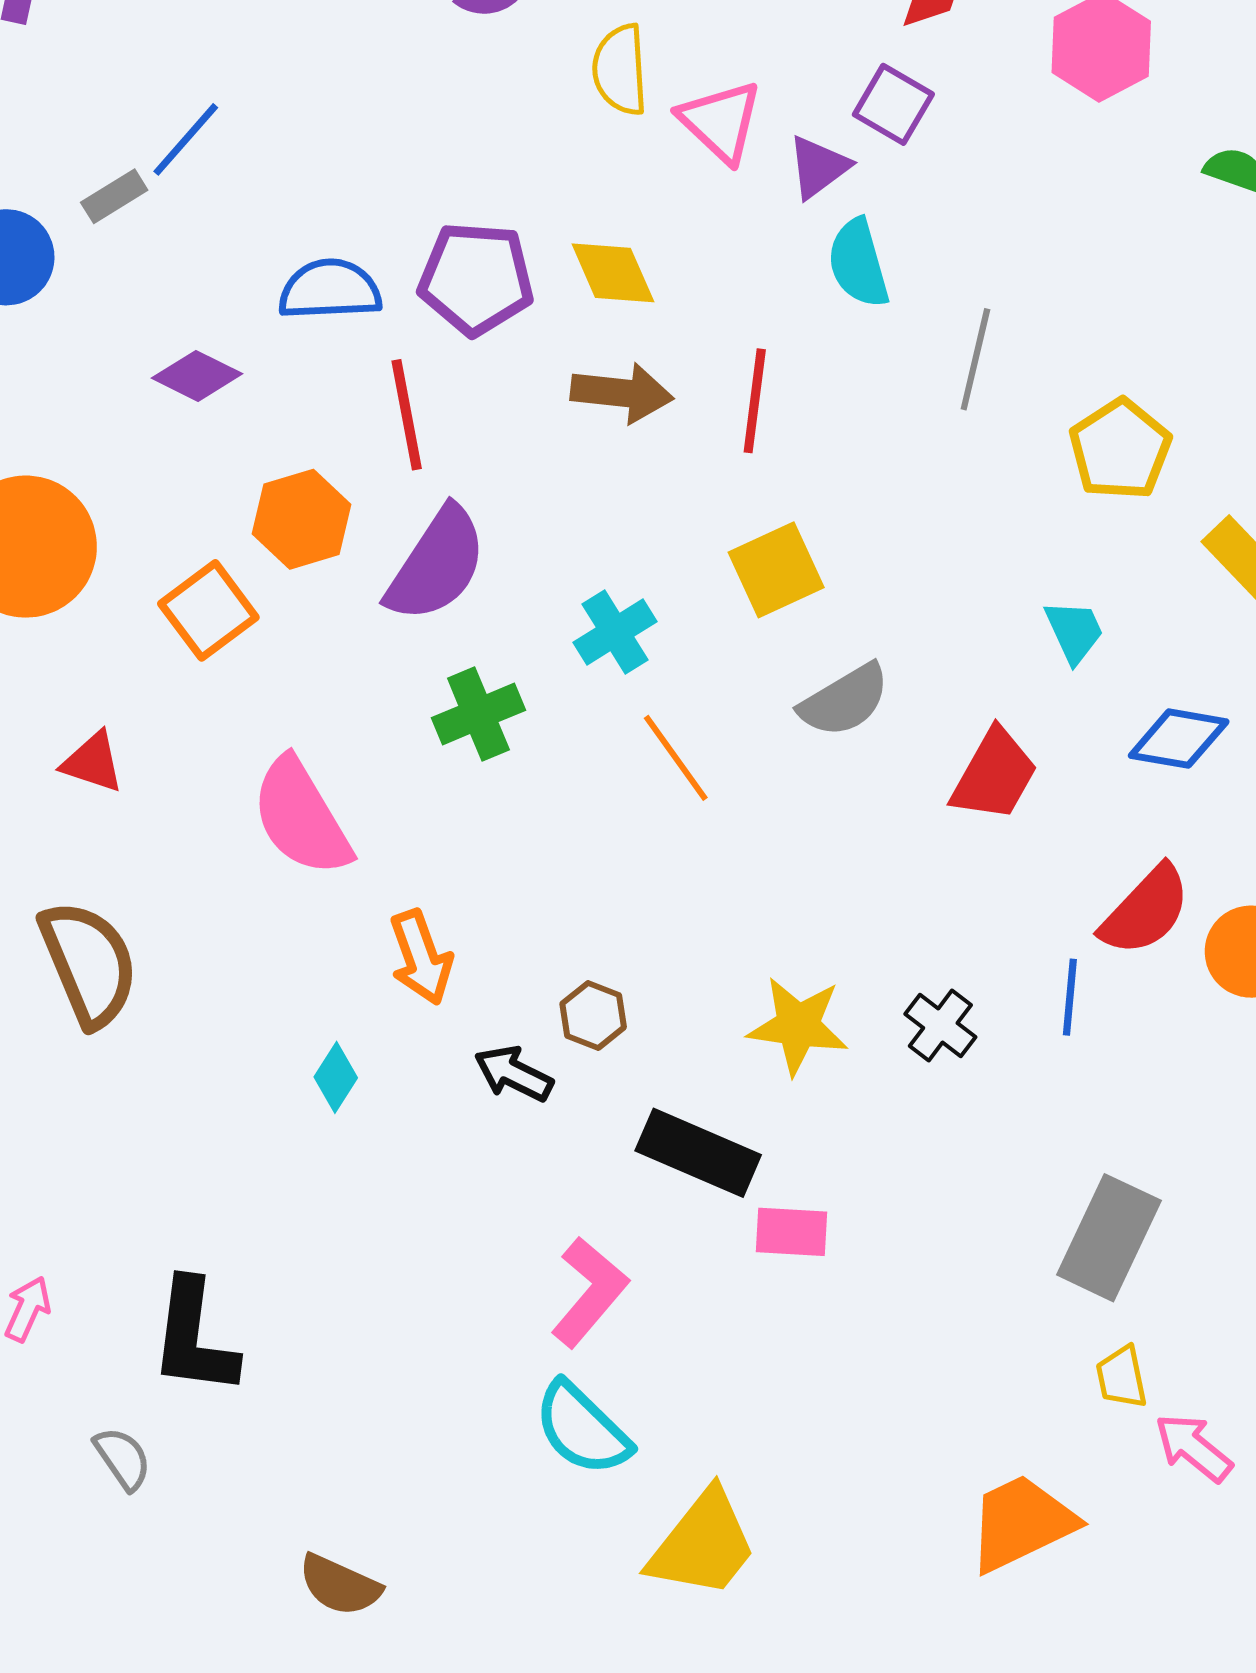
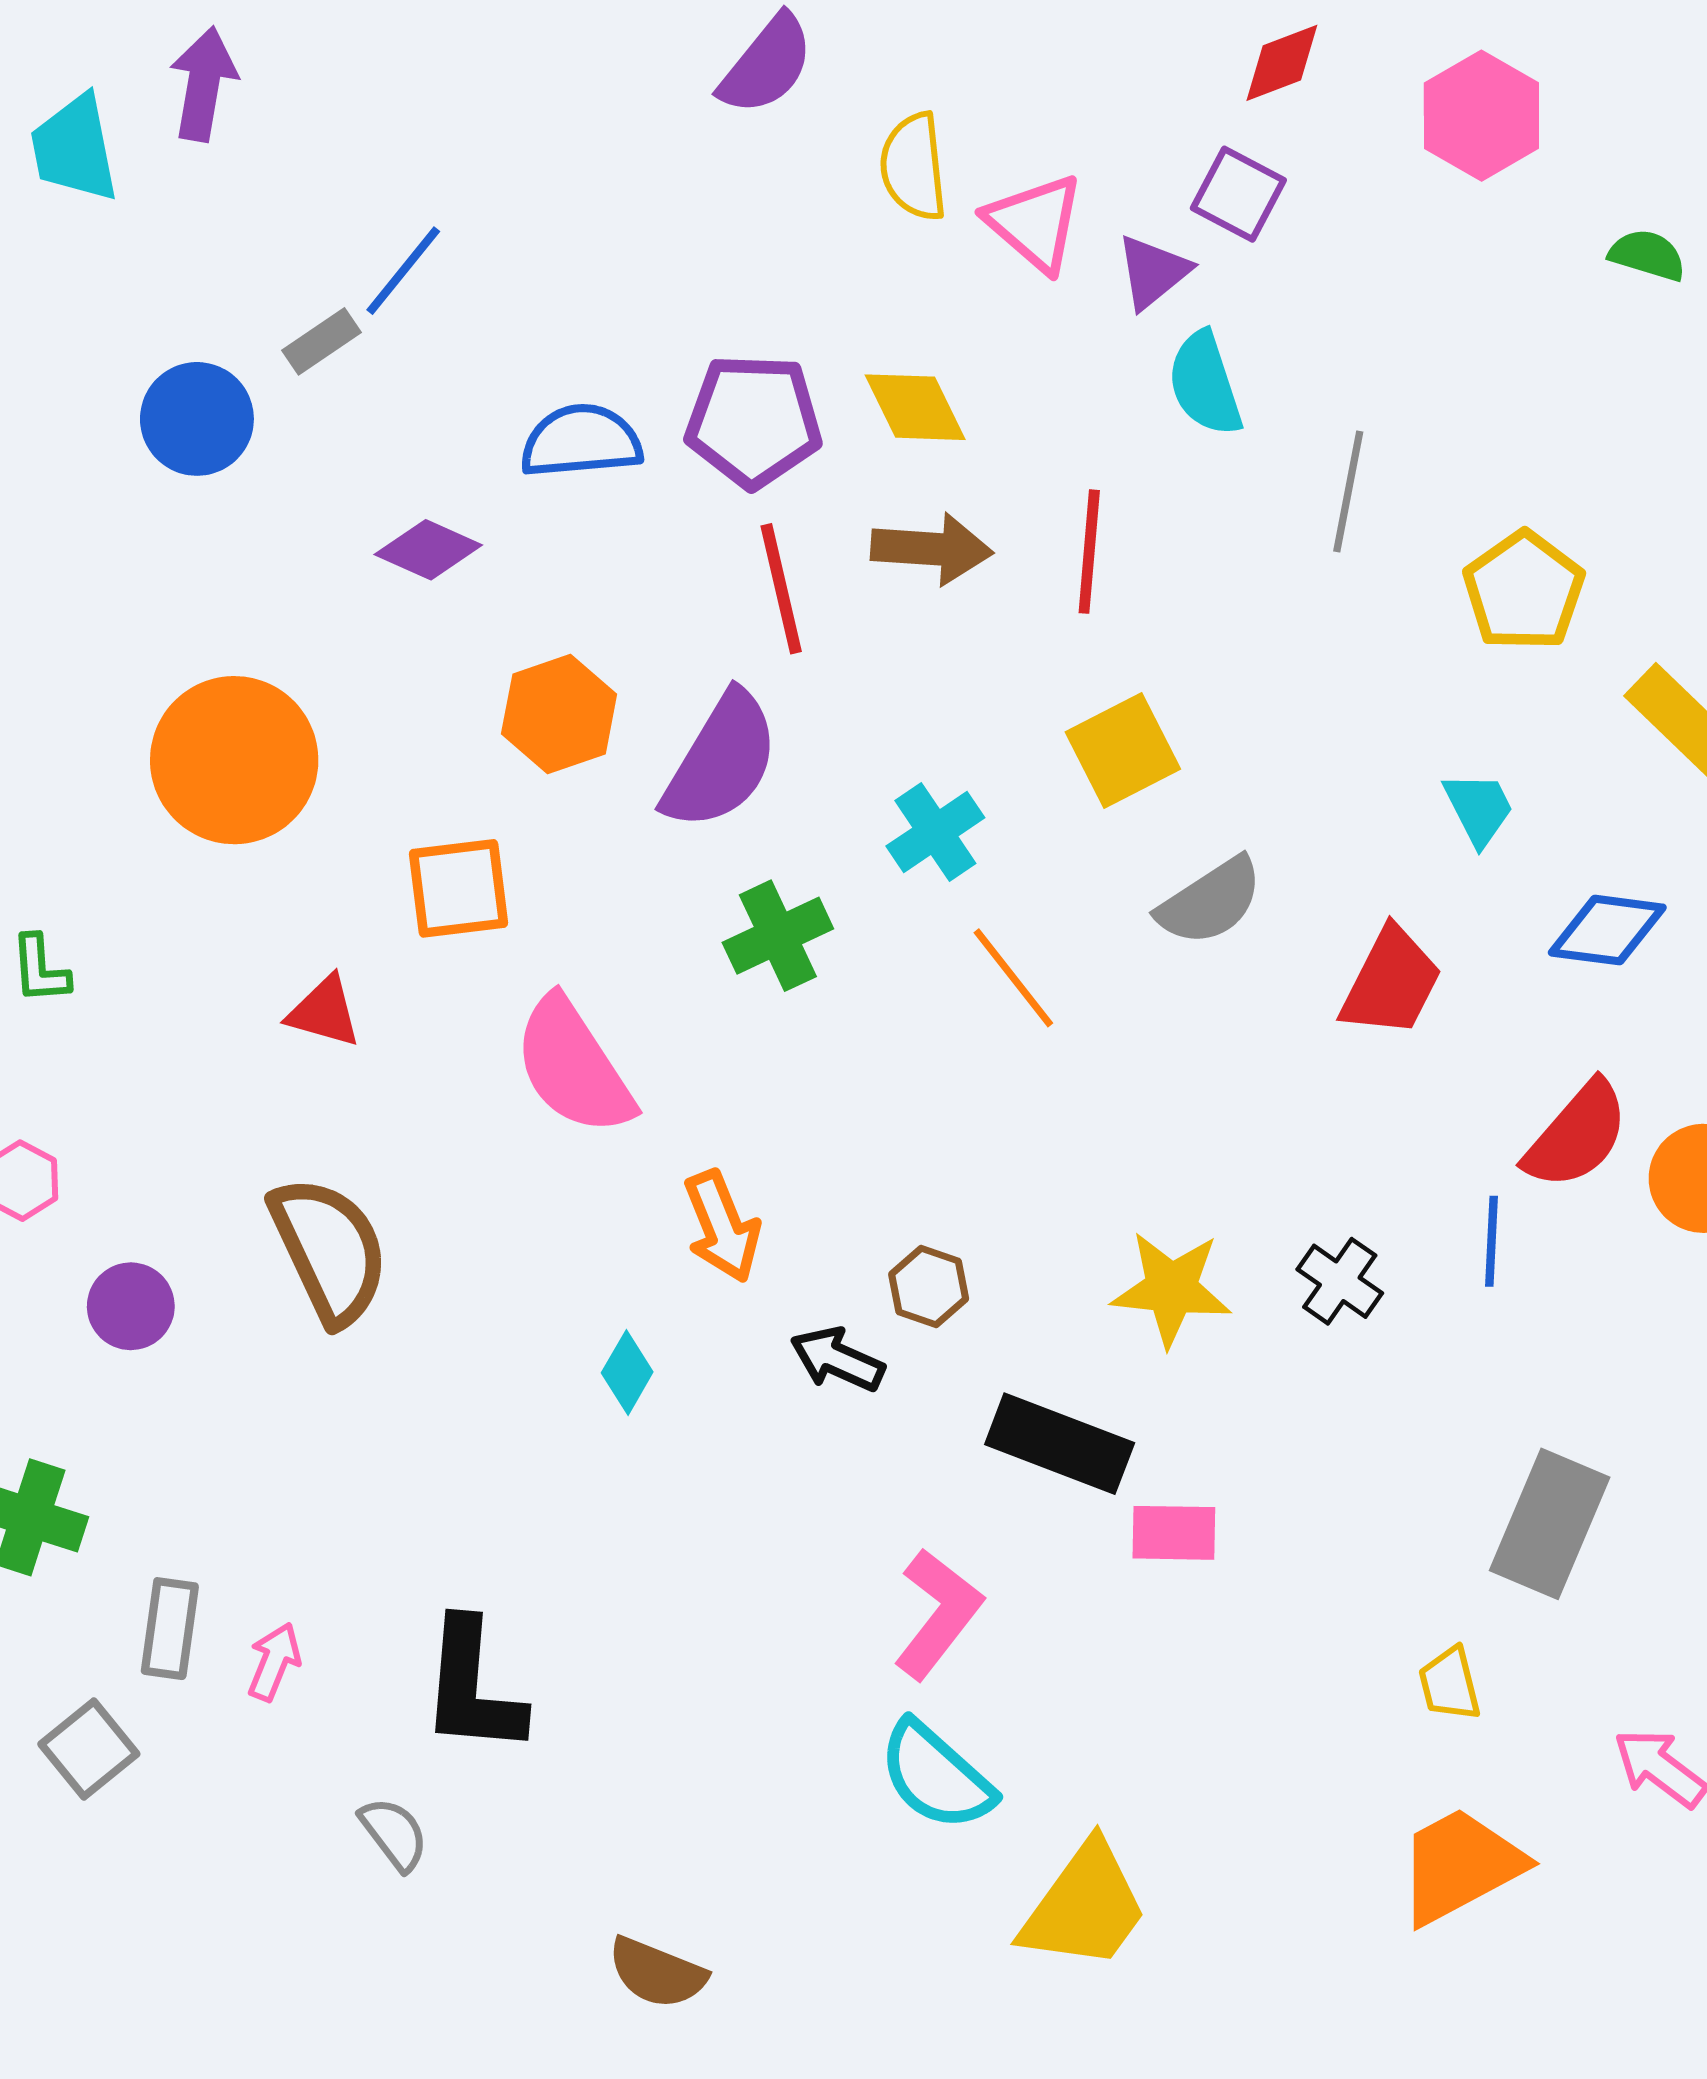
red line: (407, 415) -> (781, 589), moved
orange square: (208, 610) -> (459, 888), moved, turned 32
yellow trapezoid: (1122, 1377) -> (1450, 1684), moved

